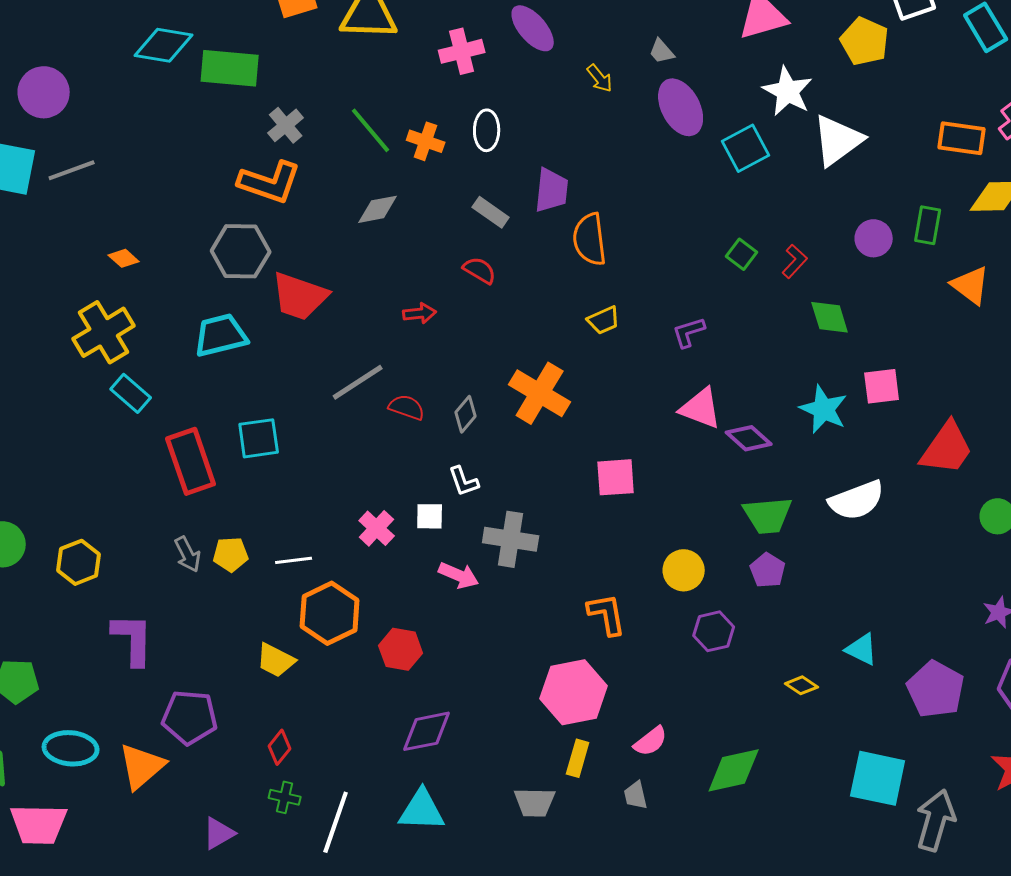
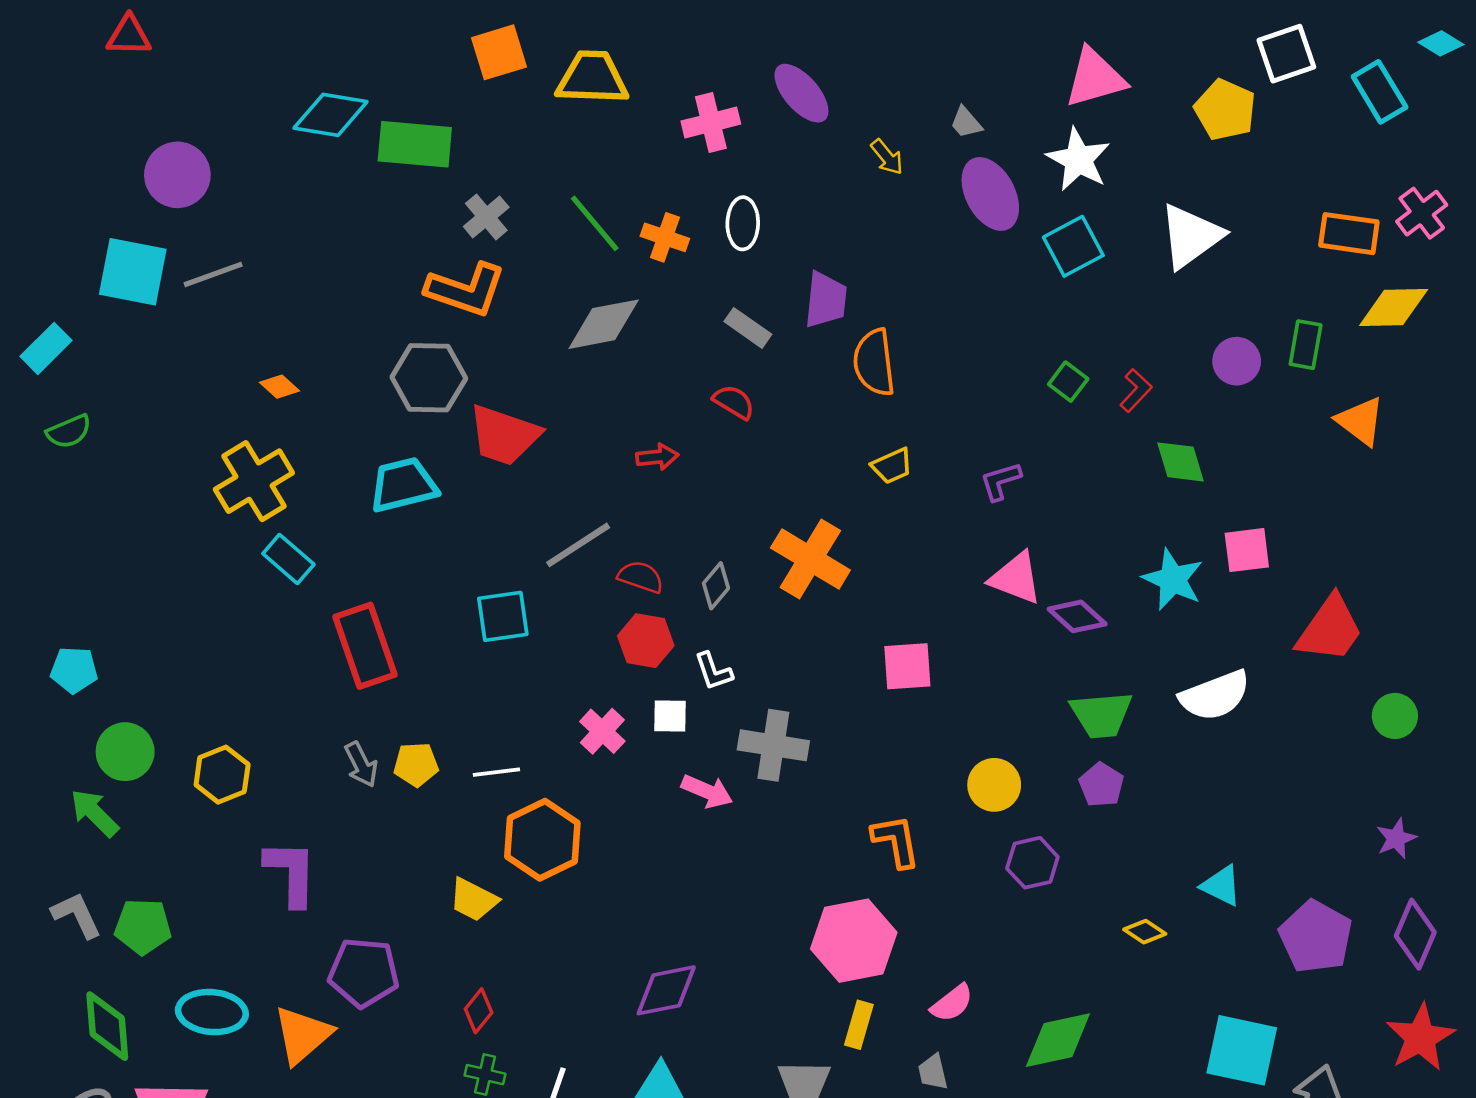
white star: (788, 91) -> (1078, 160), moved
gray diamond: (378, 209) -> (604, 324), size x1.4
cyan square: (259, 438) -> (503, 616), moved
red hexagon: (401, 649) -> (646, 641), moved

